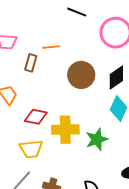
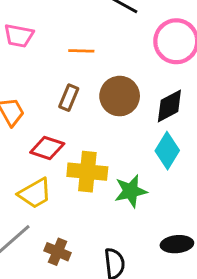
brown rectangle: (31, 63) -> (69, 98), moved
yellow trapezoid: (31, 149) -> (35, 193), turned -30

